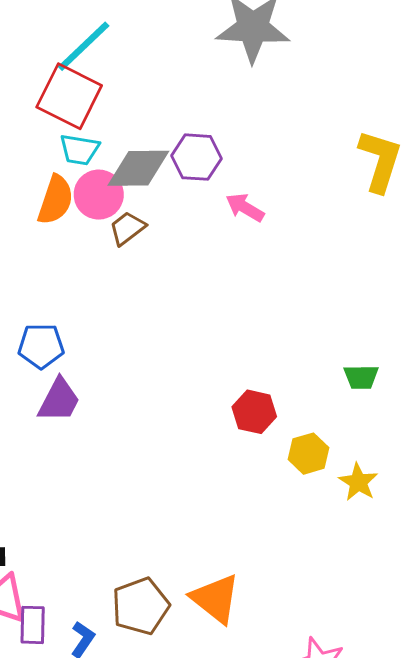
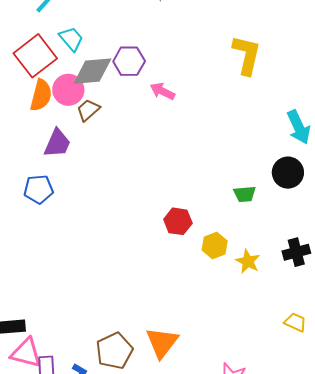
red square: (69, 96) -> (35, 56), moved, turned 30
cyan trapezoid: (79, 150) -> (71, 39), moved, turned -136
purple trapezoid: (59, 400) -> (57, 143), moved
orange triangle: (215, 599) -> (162, 343), turned 33

